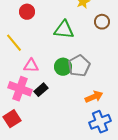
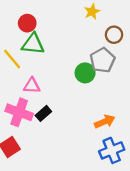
green triangle: (64, 30) -> (33, 44), moved
gray pentagon: (79, 66) -> (102, 60), moved
green circle: (63, 67) -> (85, 73), moved

